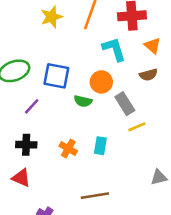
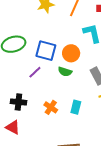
orange circle: (101, 82) -> (71, 53), moved
purple line: (32, 106) -> (35, 72), moved

